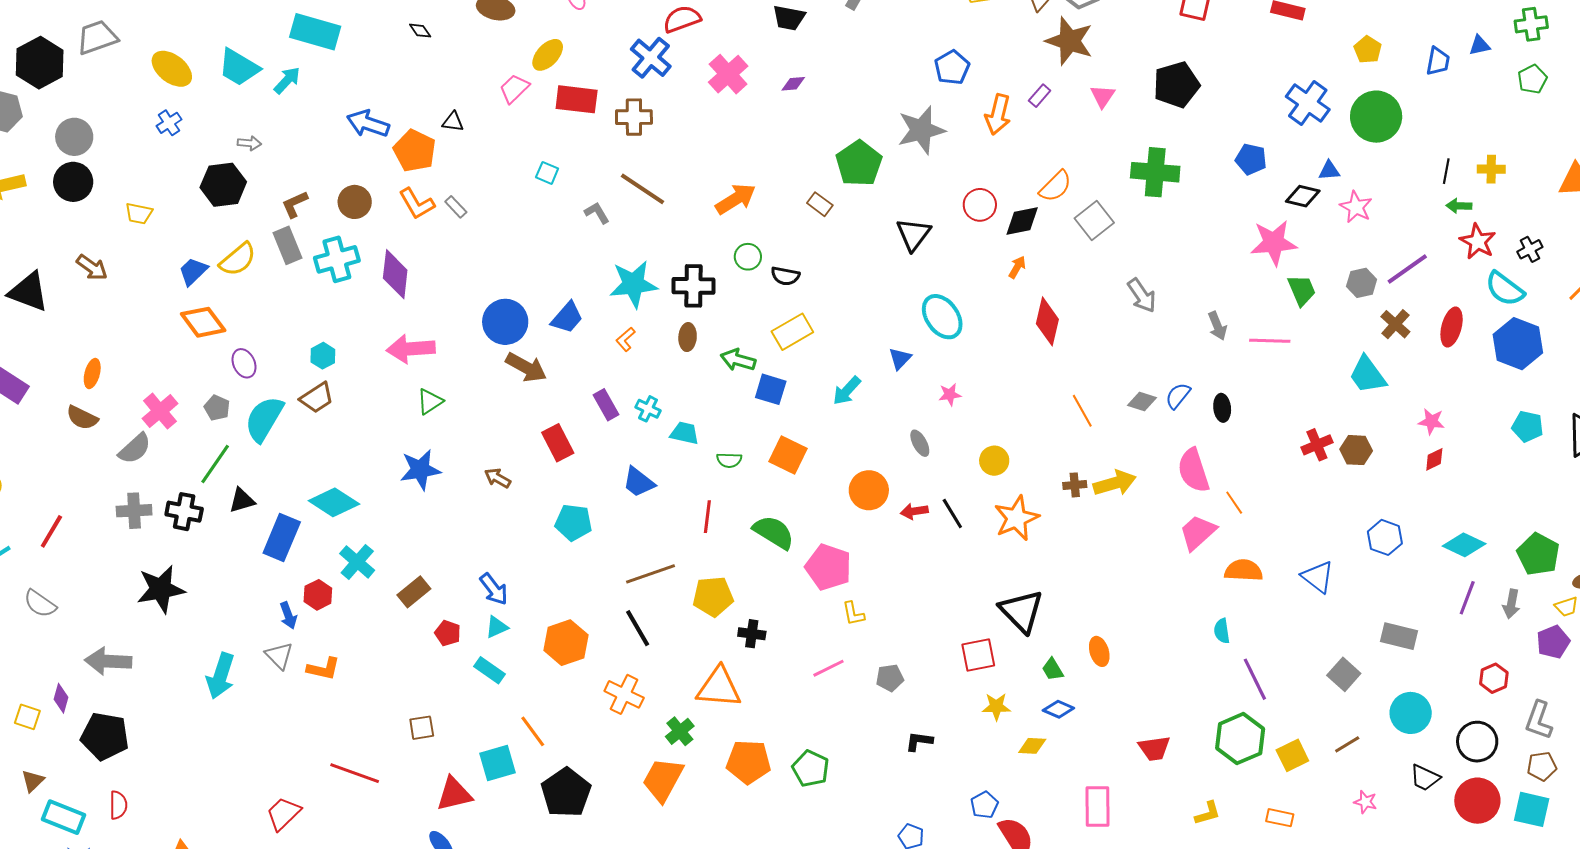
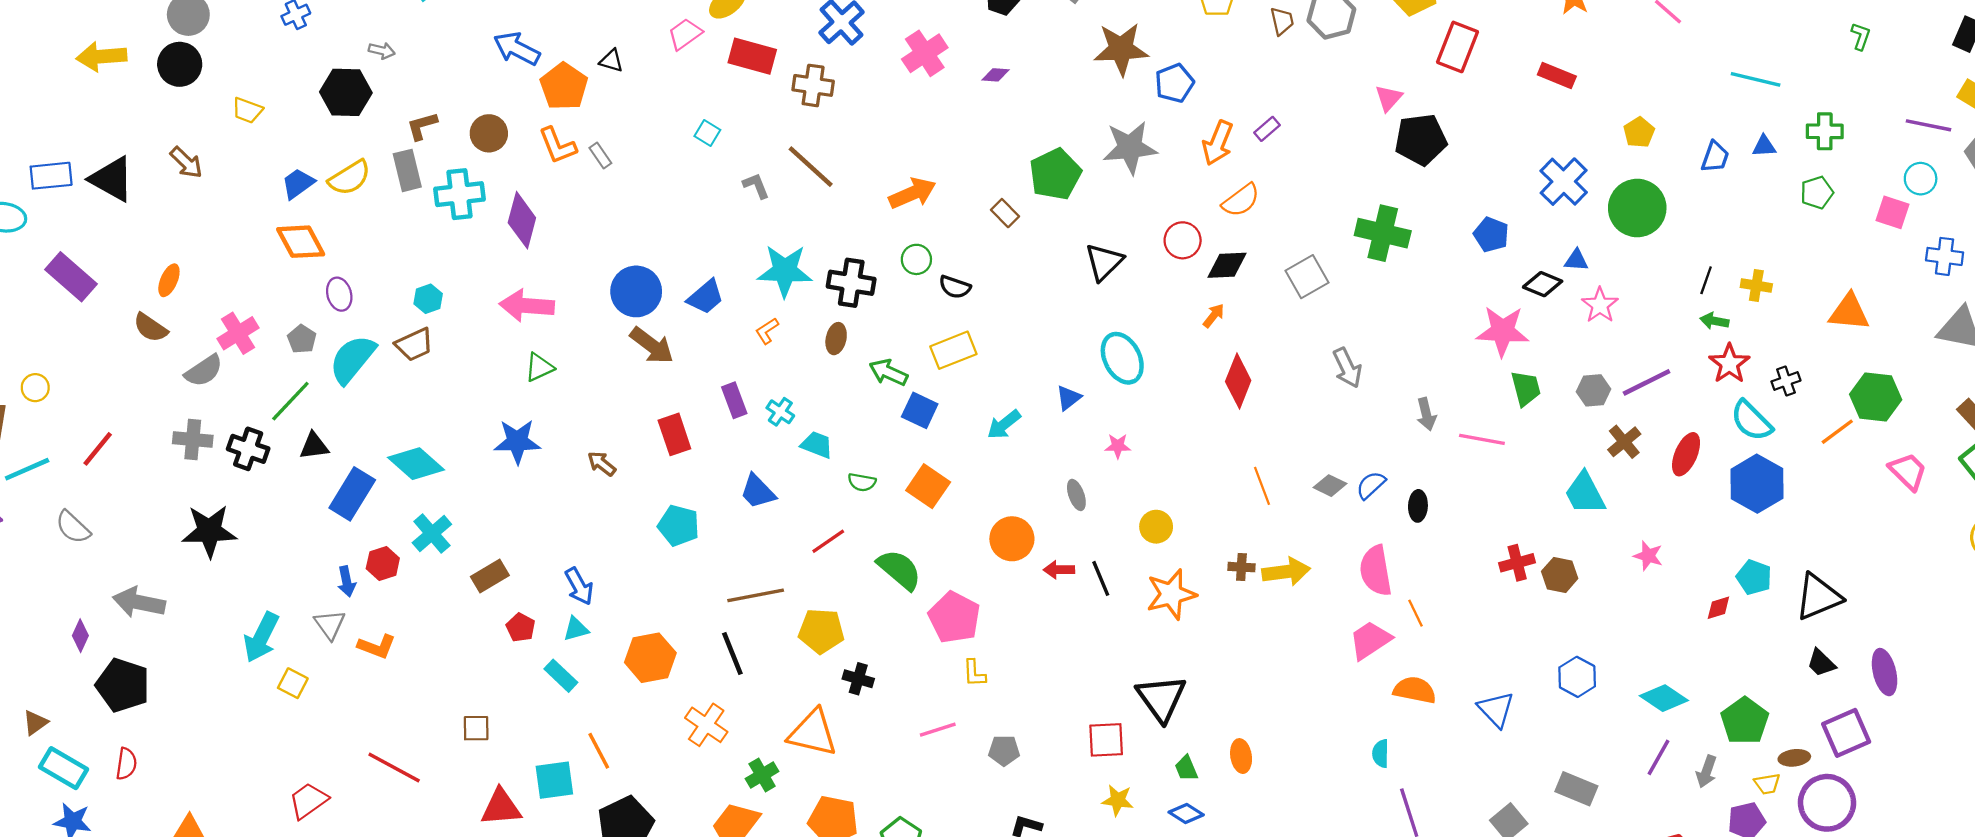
brown star: (1069, 41) -> (1121, 49), moved, turned -30
pink triangle: (1103, 96) -> (1389, 98), moved
orange semicircle: (1055, 186) -> (1241, 200), moved
red diamond: (1434, 459) -> (1718, 608), moved
red line: (707, 517) -> (828, 541), turned 40
yellow square: (27, 717) -> (293, 683), moved

